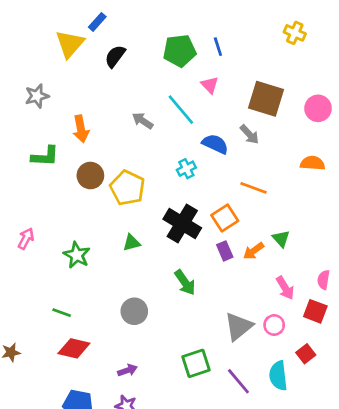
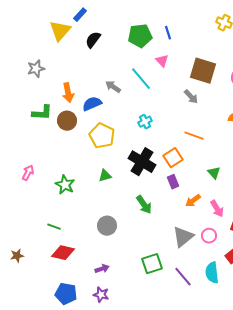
blue semicircle: (215, 144) -> (92, 104), moved, turned -48
brown circle: (90, 176) -> (67, 121), moved
orange arrow: (254, 251) -> (193, 201), moved

